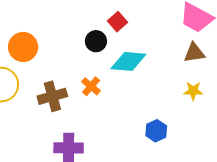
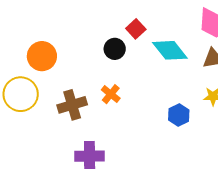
cyan diamond: (128, 61) -> (170, 50), moved, turned 48
blue hexagon: (156, 131) -> (179, 115), moved

